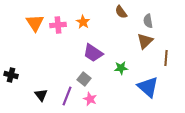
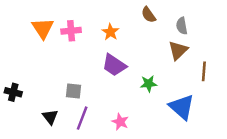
orange star: (83, 22) -> (110, 32), moved
gray square: (84, 79) -> (74, 91), moved, turned -32
pink star: (90, 99) -> (120, 122), moved

